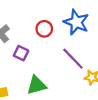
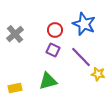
purple square: (21, 53) -> (53, 50), moved

